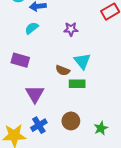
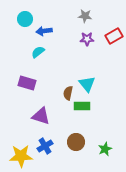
purple star: (71, 29) -> (87, 39), moved
brown semicircle: (63, 70) -> (68, 93), turned 80
purple triangle: (35, 94) -> (41, 116), turned -42

